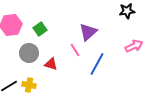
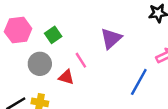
pink line: (75, 50) -> (81, 60), moved
blue line: (97, 64) -> (139, 82), moved

